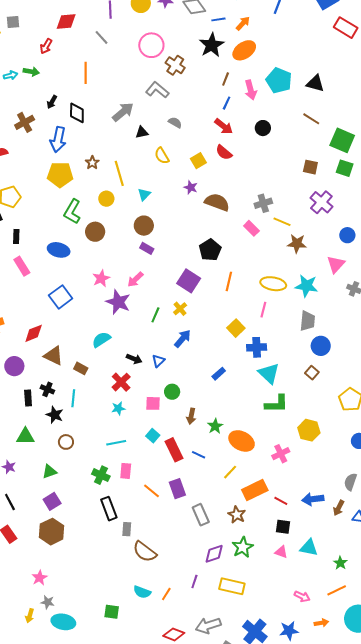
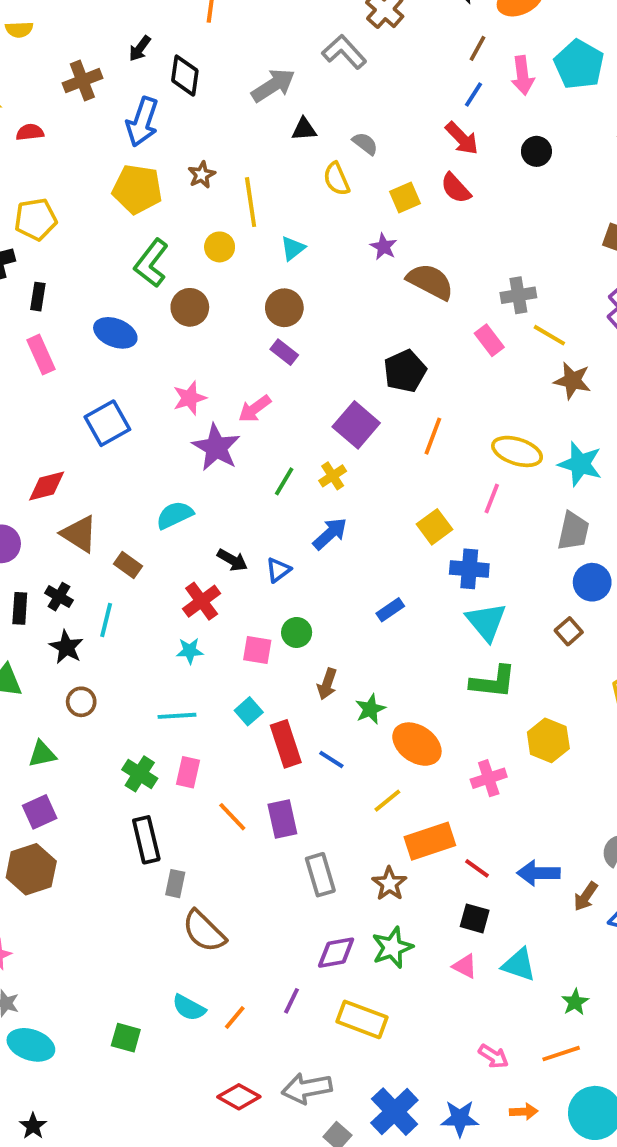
gray semicircle: (175, 122) -> (365, 144), moved

